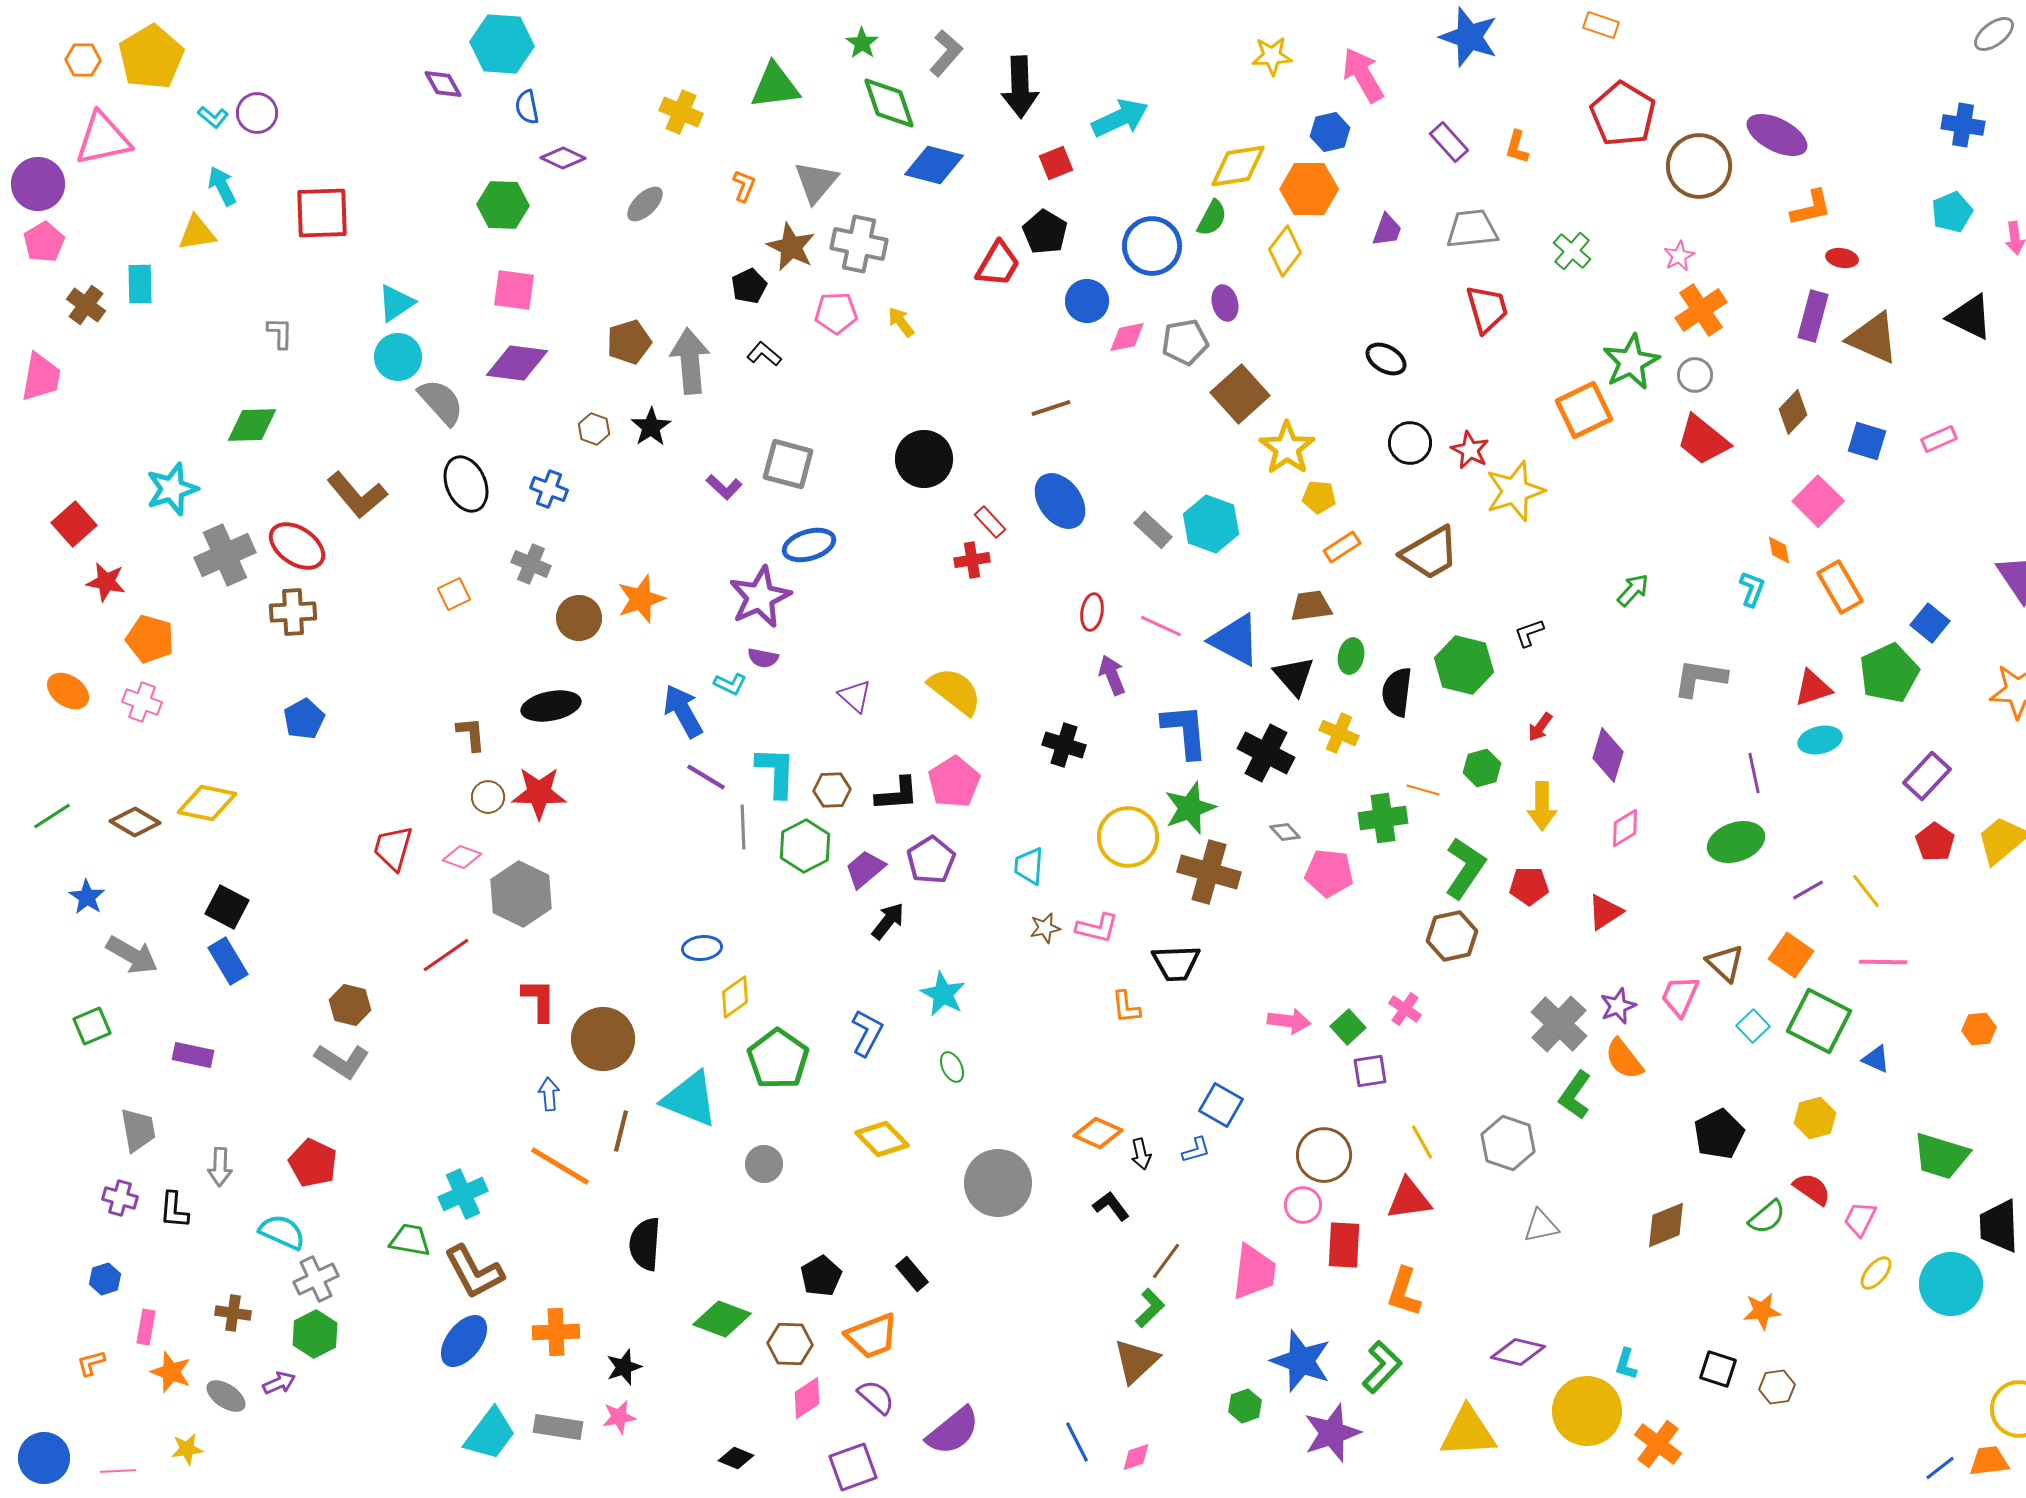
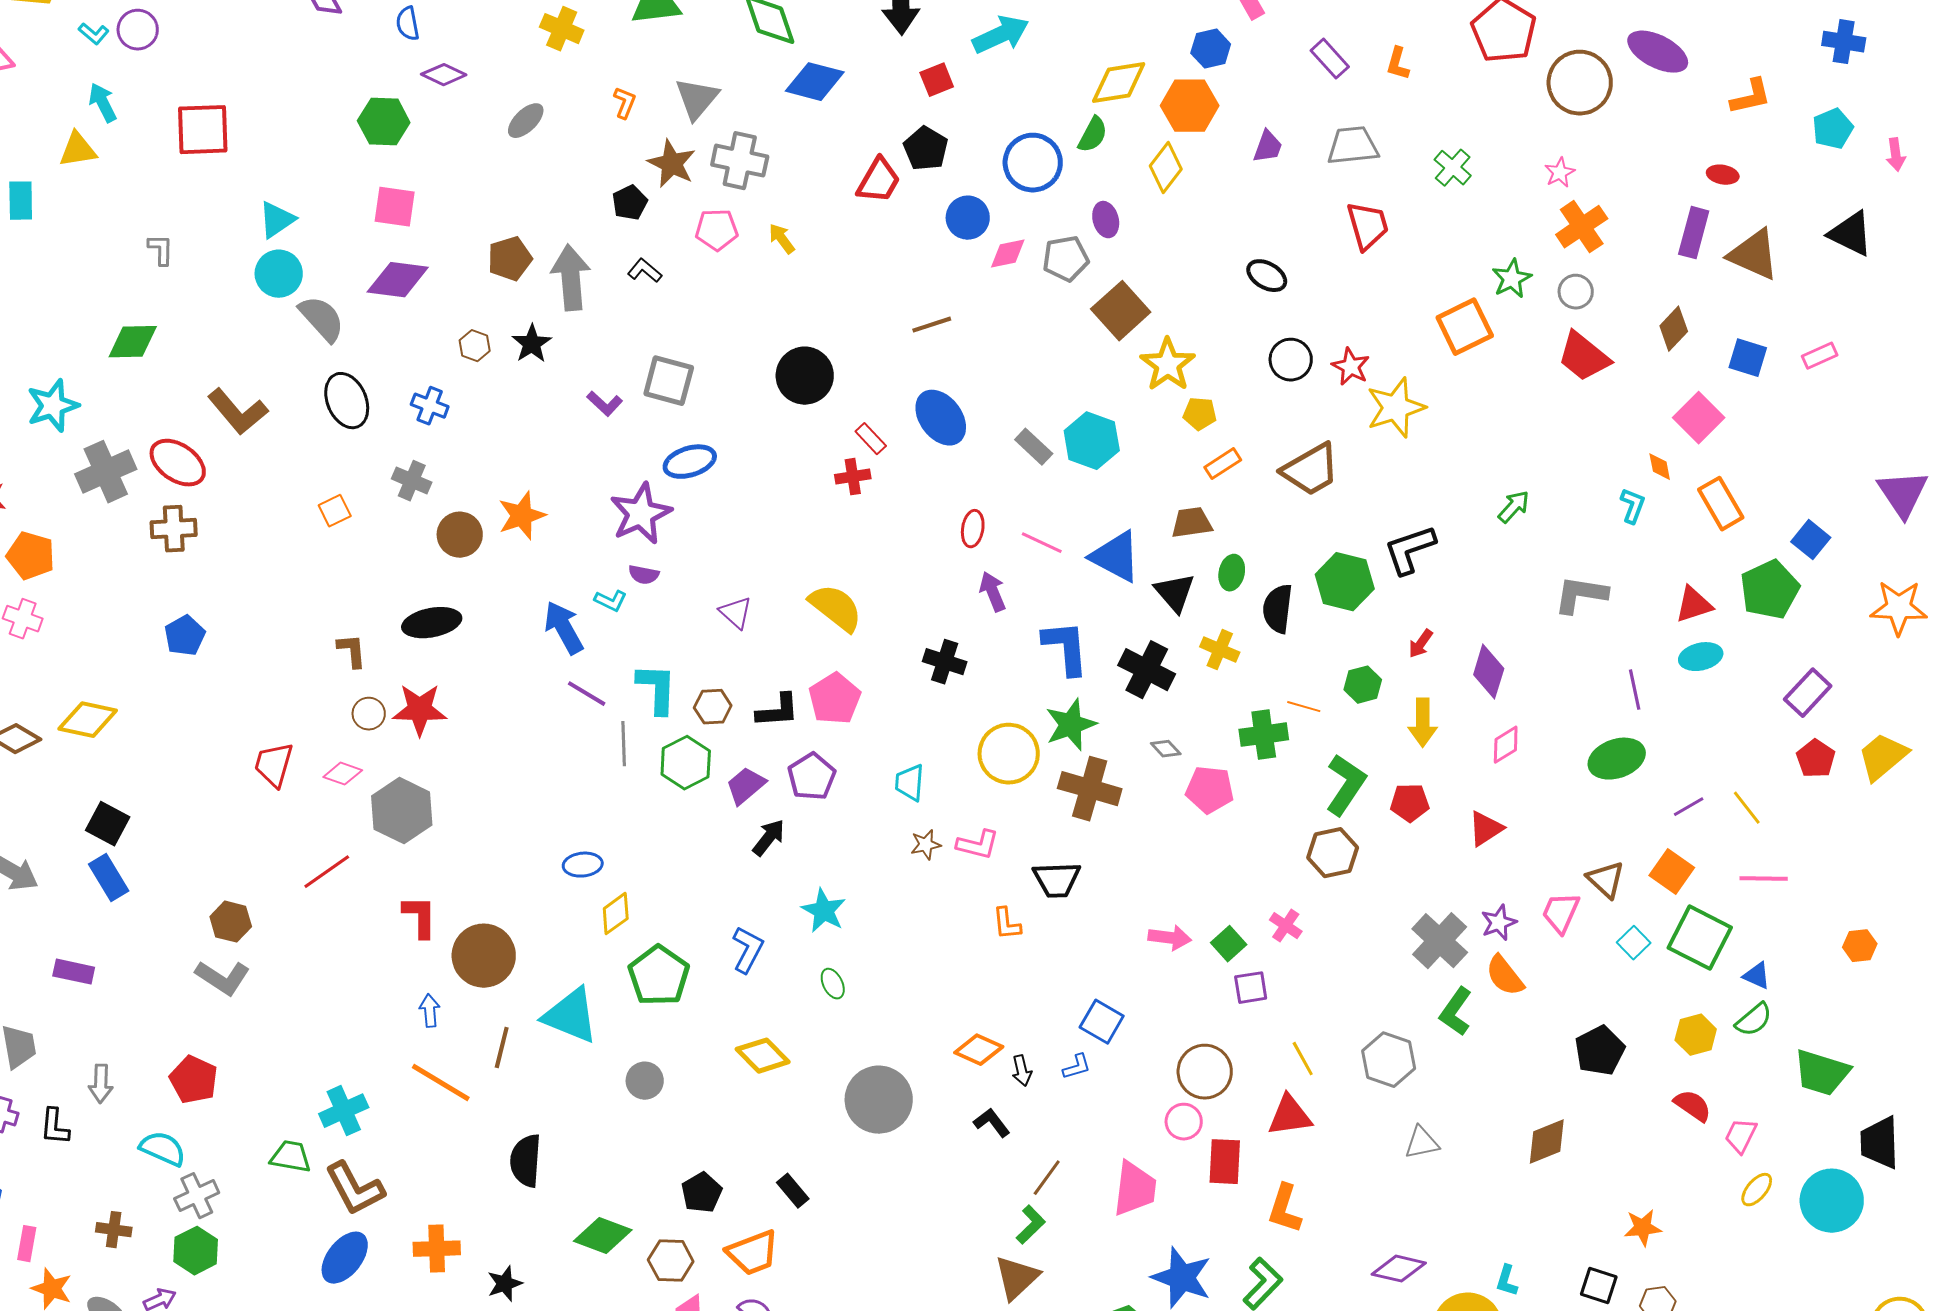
orange L-shape: (1811, 208) -> (1751, 97), moved
green star: (1631, 362) -> (1512, 279), size x0.7
black L-shape: (1529, 633) -> (1410, 550), size x1.8
green semicircle: (1767, 1217) -> (1754, 1020), moved

